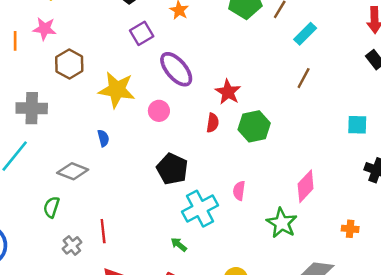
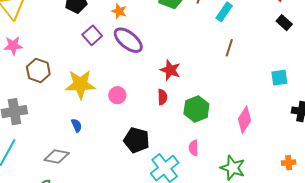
purple ellipse: (176, 69) -> (128, 40), moved
green hexagon: (254, 126) -> (196, 109), moved
pink diamond: (306, 186) -> (244, 120), moved

